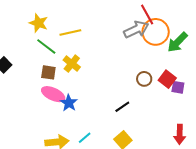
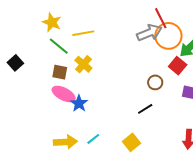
red square: (167, 79) -> (178, 66), moved
black line: (122, 107) -> (145, 109), moved

